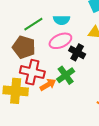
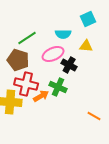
cyan semicircle: (61, 20) -> (63, 34), moved
green cross: (66, 75) -> (58, 87), turned -30

